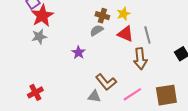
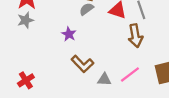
brown L-shape: (106, 82) -> (82, 64), moved
gray triangle: (94, 96) -> (104, 79), moved

